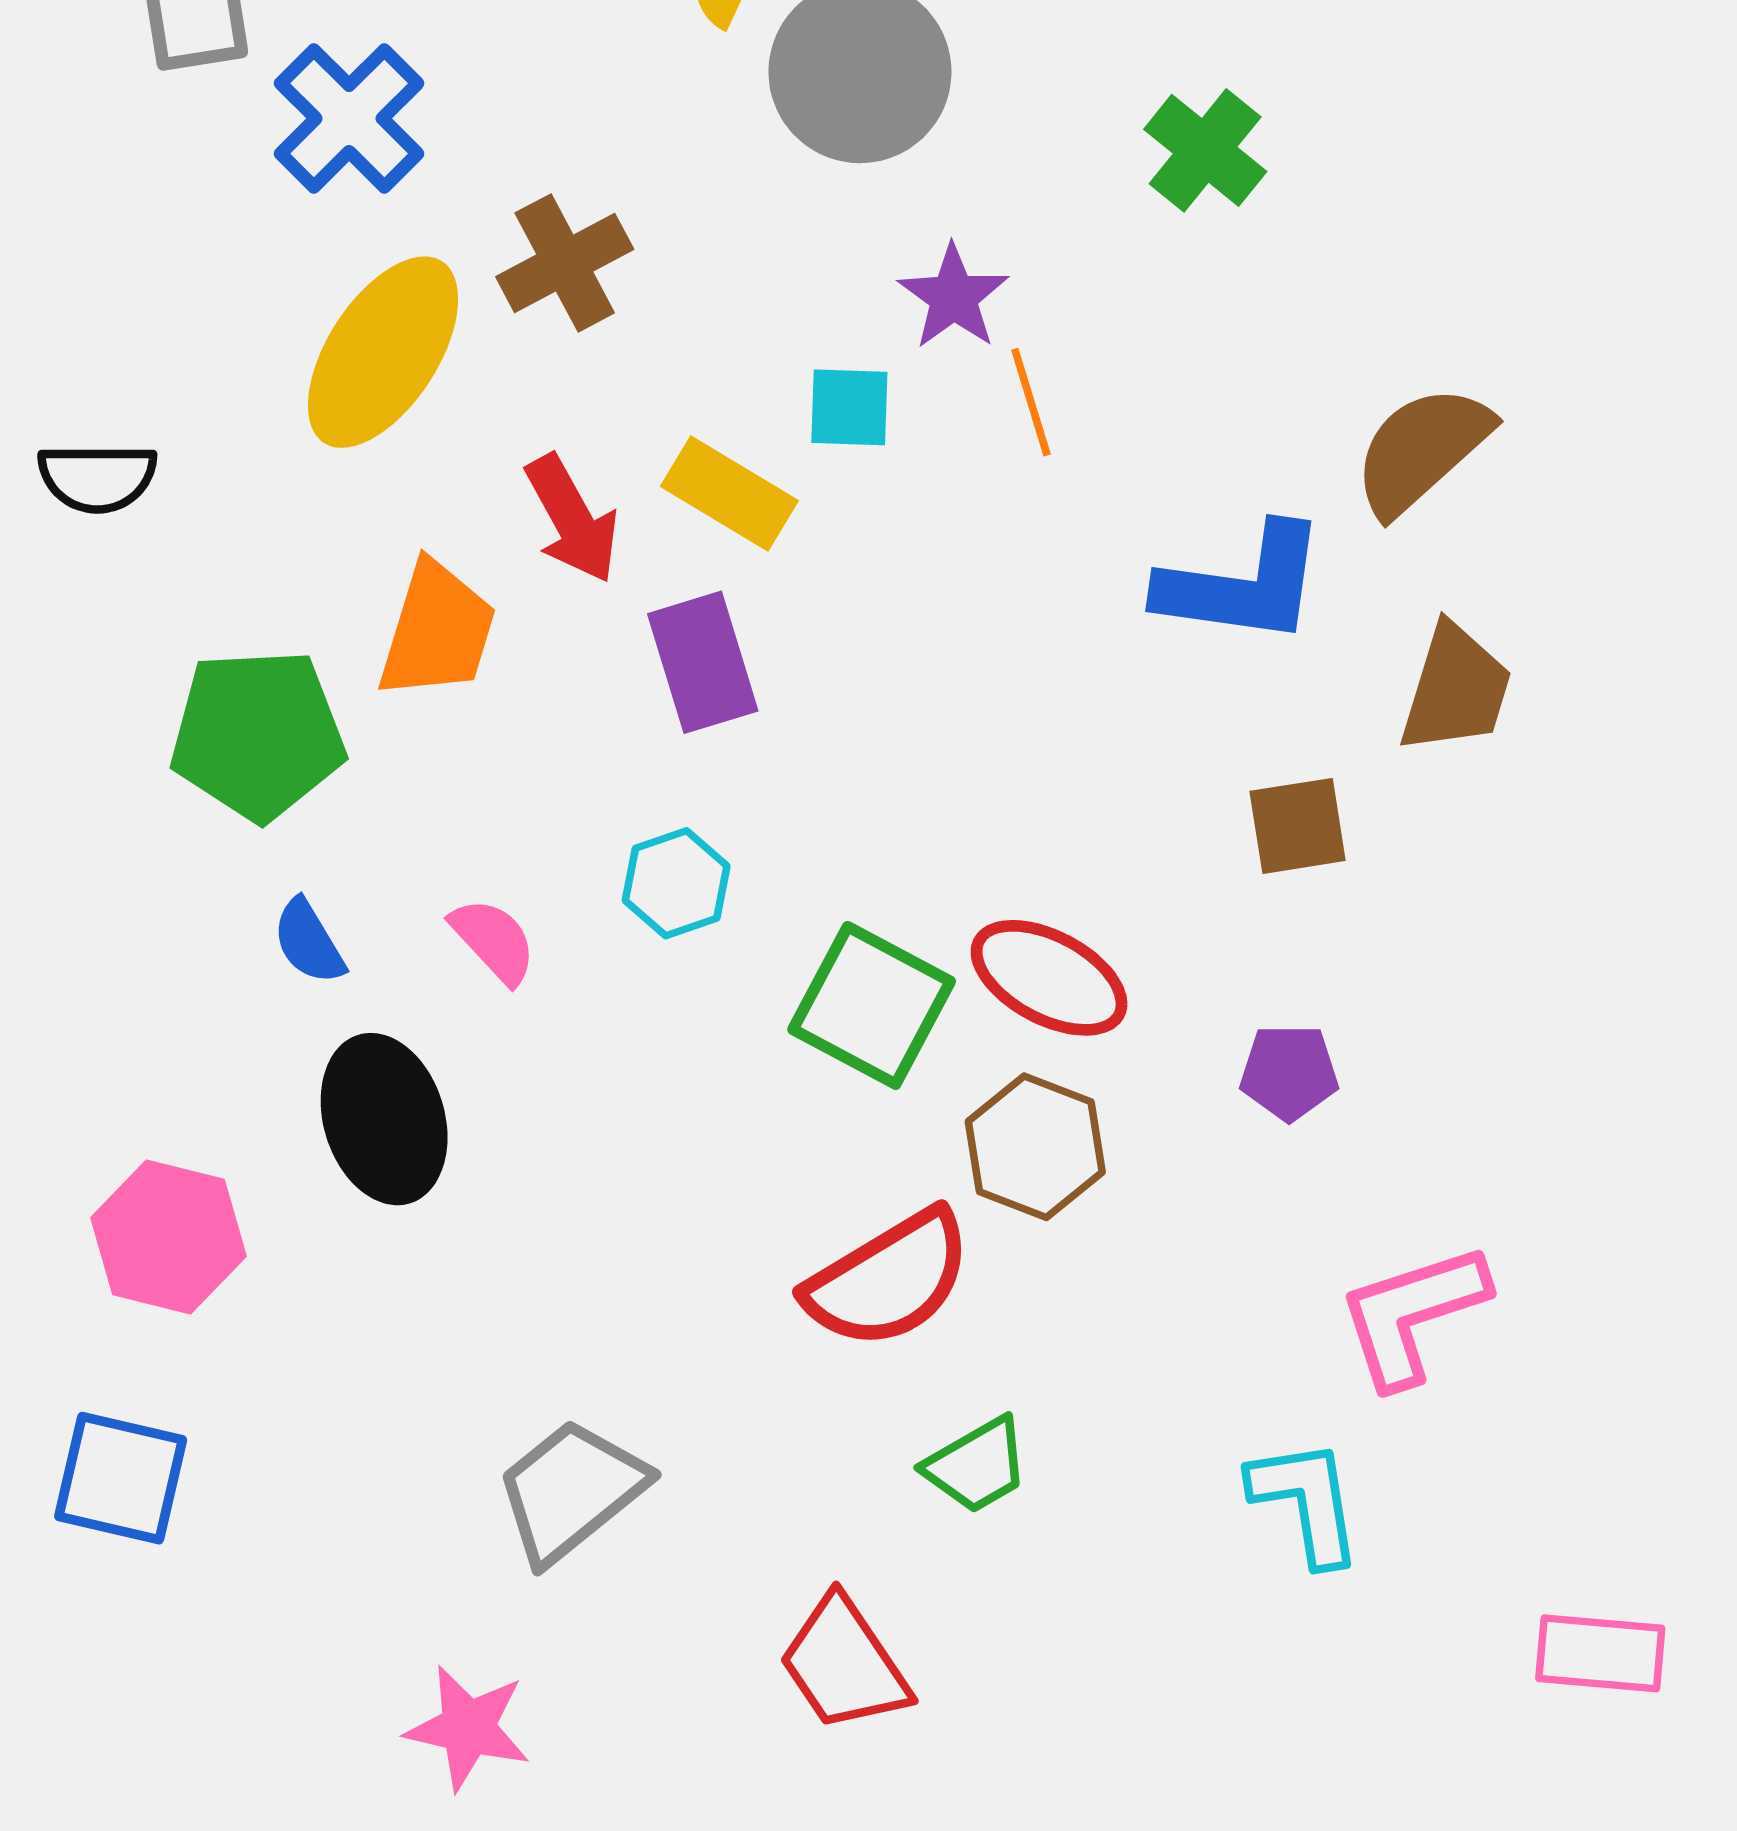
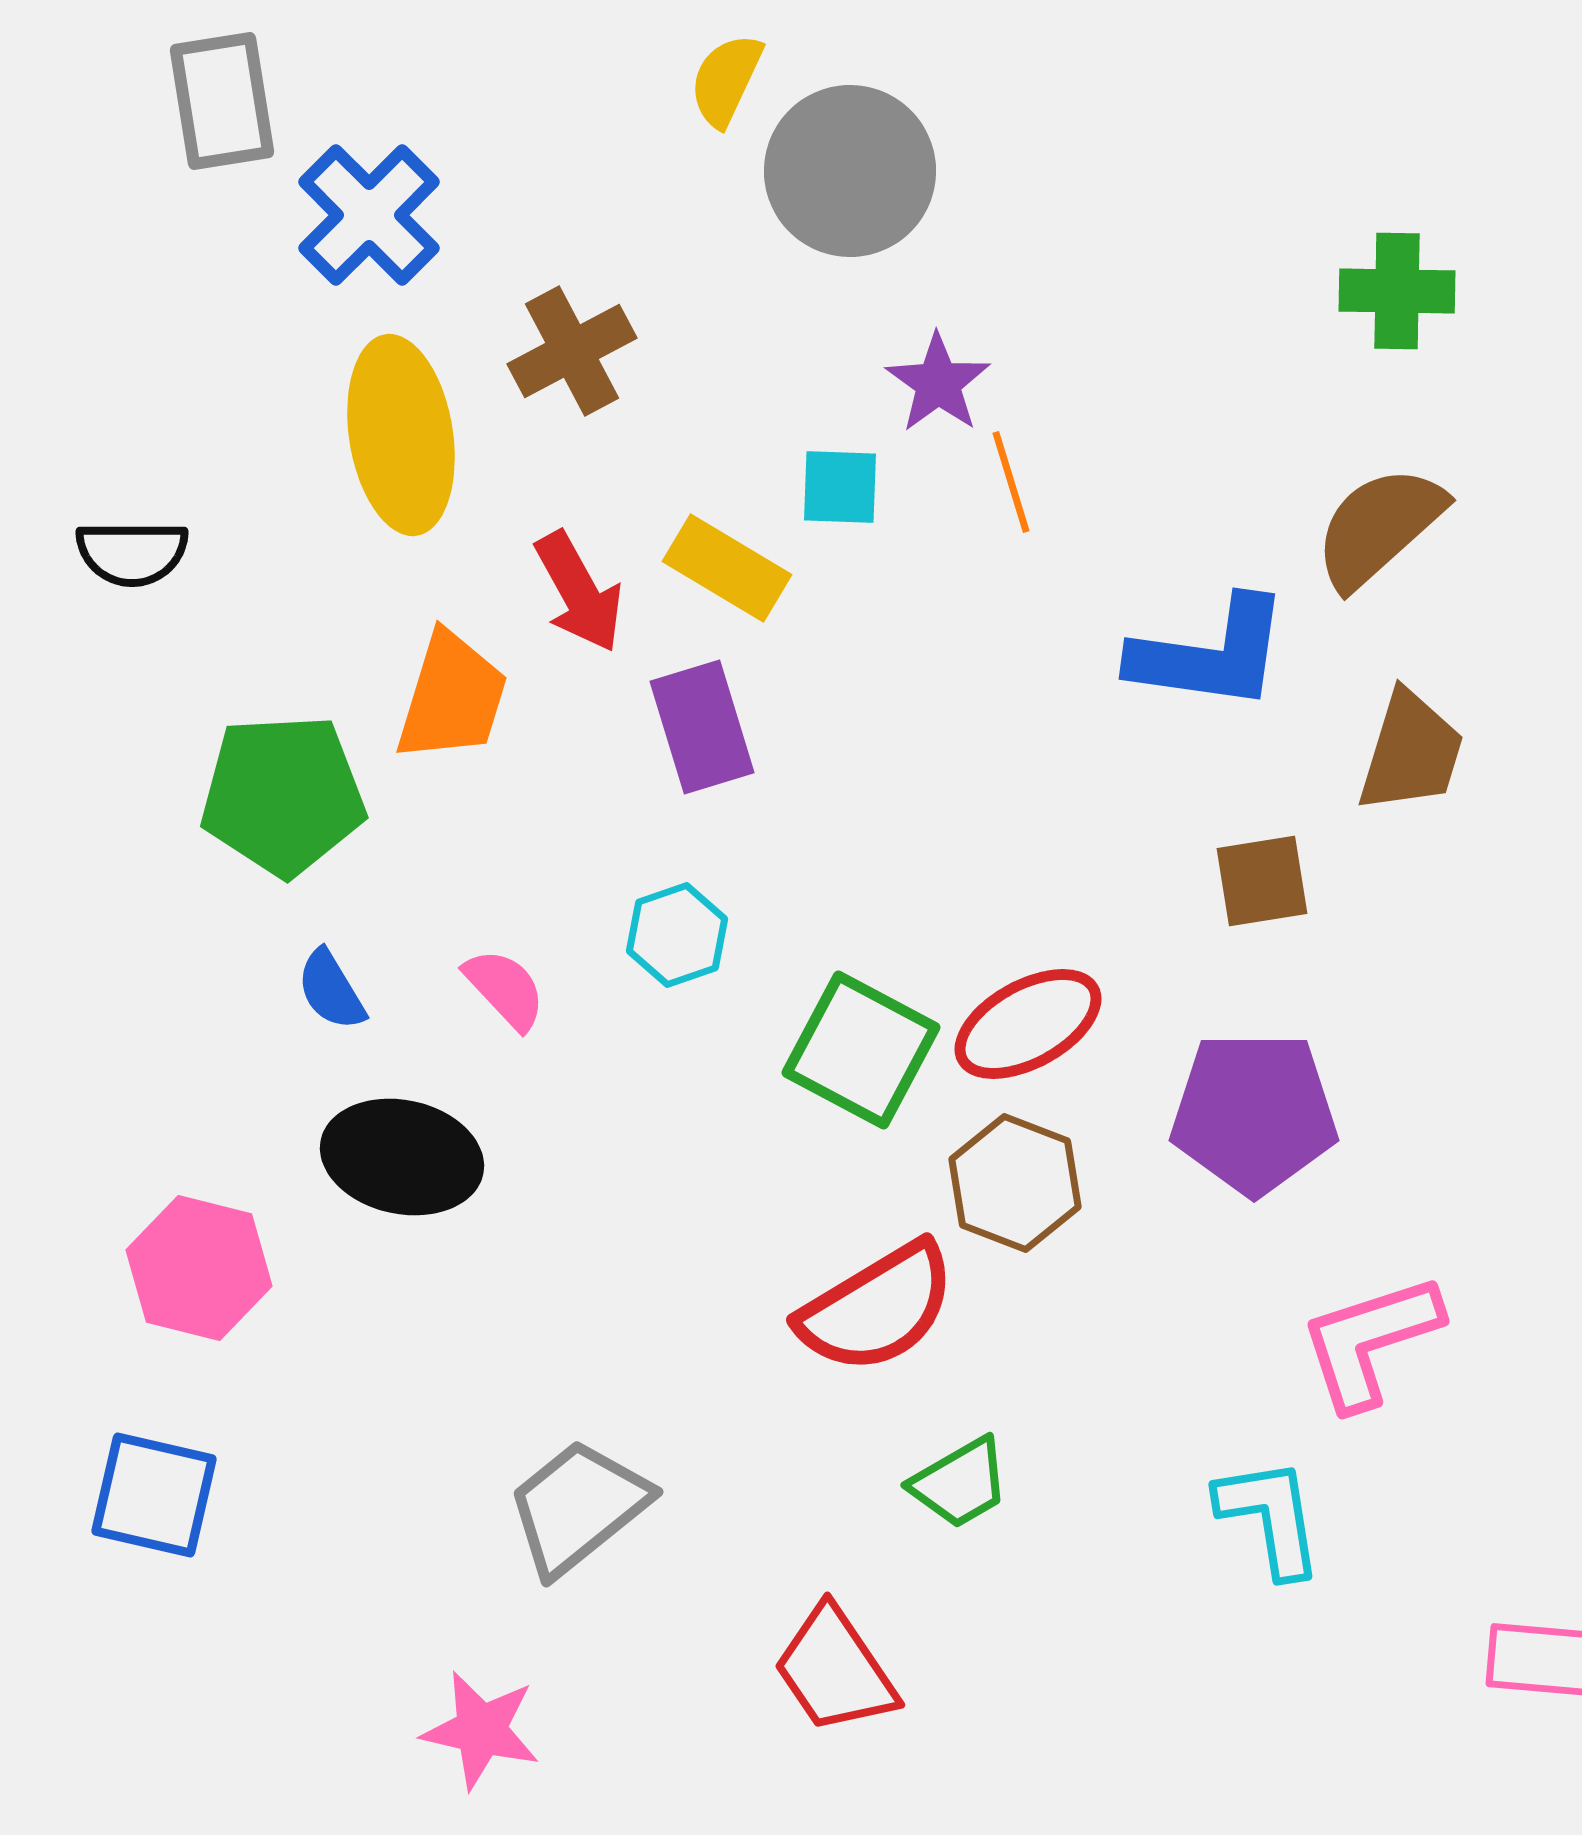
green cross: (1205, 150) -> (1397, 291), moved, turned -38
yellow ellipse: (383, 352) -> (401, 435), turned -42
red ellipse: (1049, 978) -> (1028, 1024), turned -57
purple pentagon: (1289, 1072) -> (1254, 1113), size x1.8
black ellipse: (384, 1119) -> (402, 1157), turned -61

